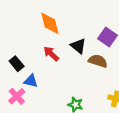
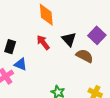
black rectangle: (17, 64) -> (10, 47), turned 48

